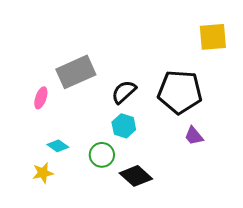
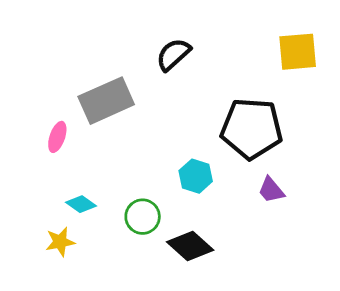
black semicircle: (124, 92) -> (173, 55), moved
cyan hexagon: (124, 126) -> (196, 176), moved

